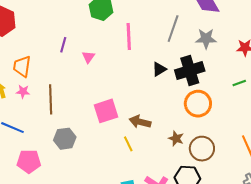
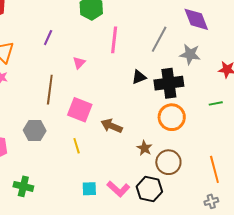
pink triangle: (88, 57) -> (79, 63), moved
brown line: (51, 99) -> (50, 90), moved
pink square: (106, 111) -> (80, 110), turned 30
yellow line: (128, 144) -> (77, 146), moved

